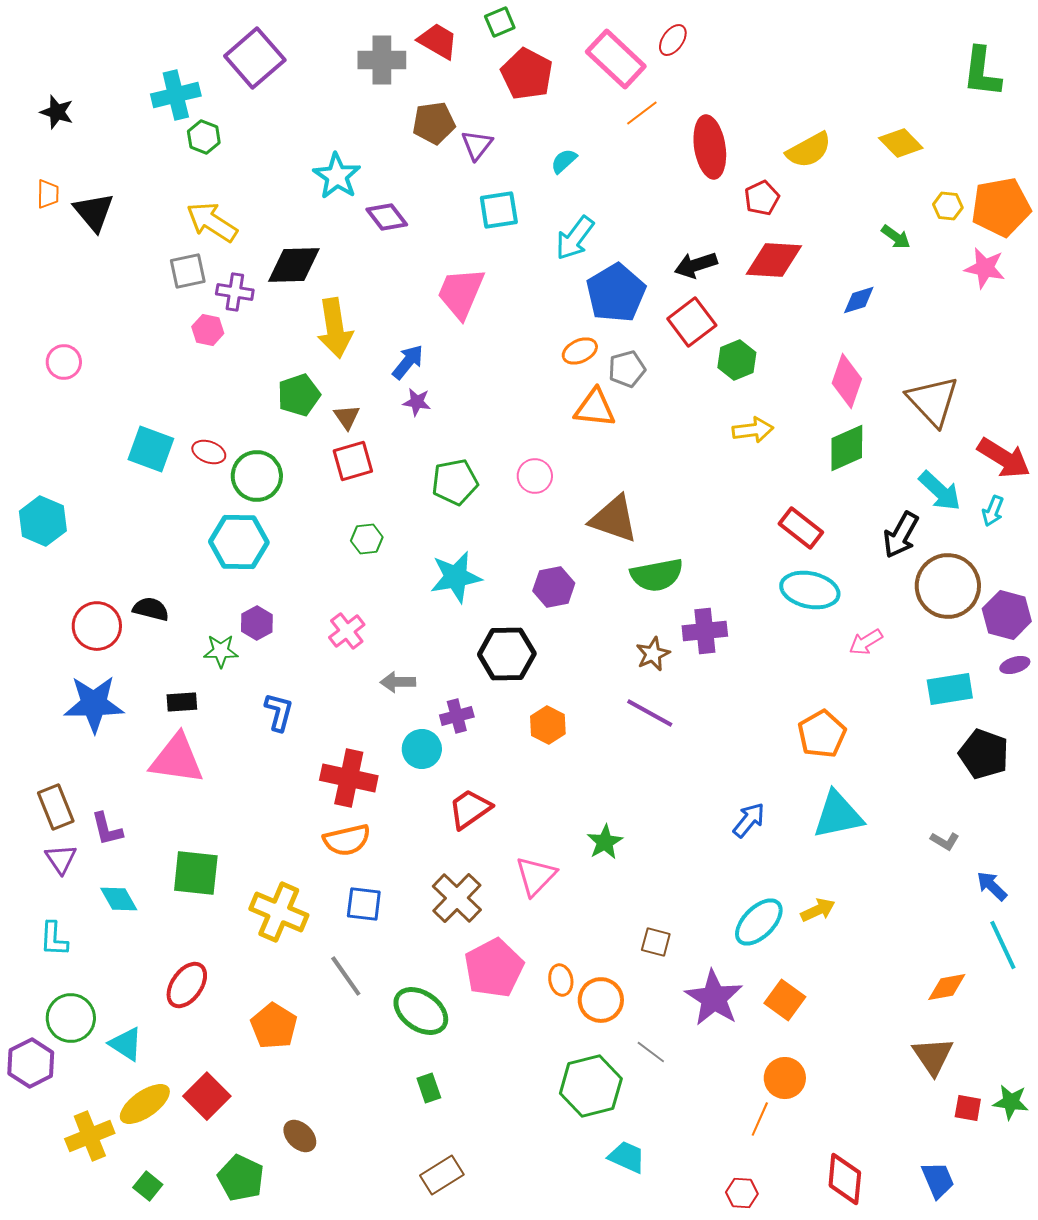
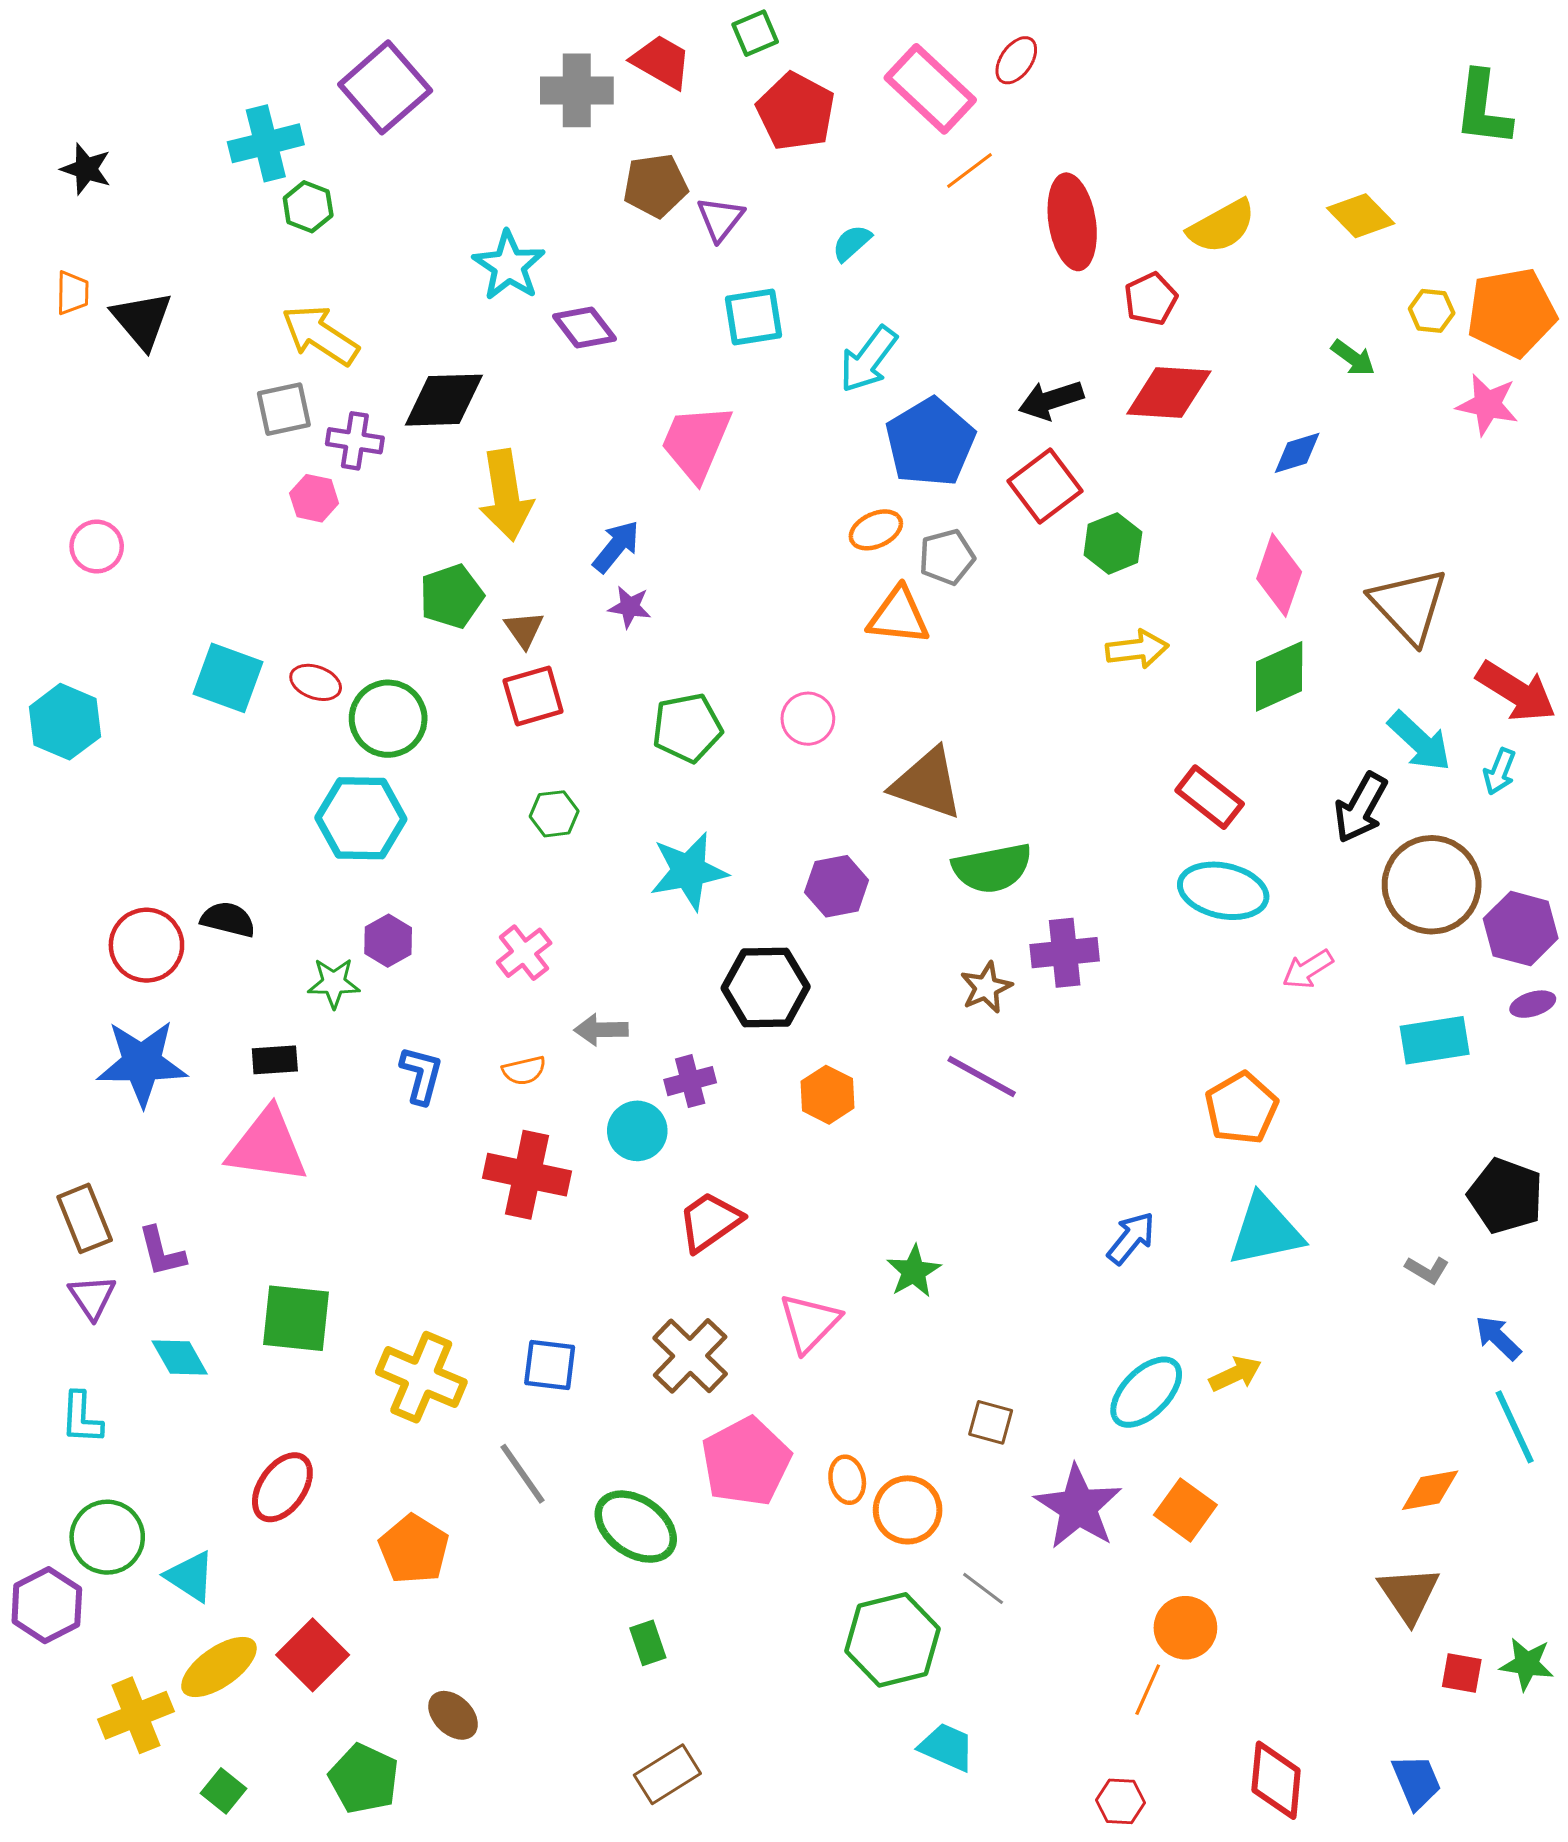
cyan hexagon: (43, 521) -> (65, 722), moved
black pentagon: (984, 754) -> (1506, 1196), moved
orange semicircle: (347, 840) -> (524, 1070), moved, size x0.6

